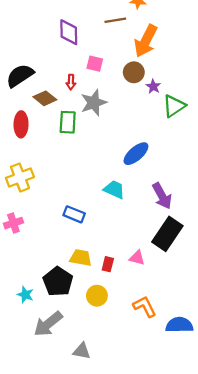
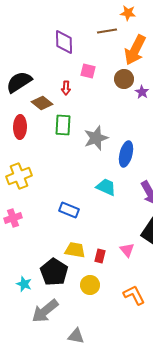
gray star: (94, 103) -> (96, 138), moved
blue ellipse: (136, 154) -> (126, 154), turned -35
pink triangle: (137, 258) -> (127, 250), turned 35

